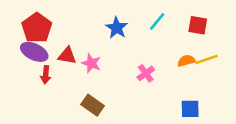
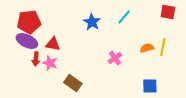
red square: (198, 25) -> (168, 12), moved
red pentagon: (37, 28) -> (29, 22), turned 30
yellow line: (207, 59) -> (163, 47), turned -60
pink star: (91, 63) -> (50, 63), moved

